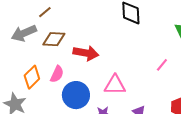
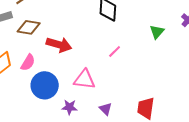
pink line: (162, 65) -> (115, 52), moved

